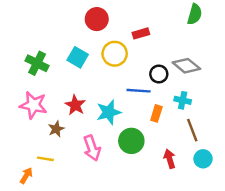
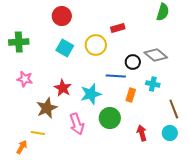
red circle: (97, 19) -> (62, 16), moved
green cross: (37, 63) -> (19, 42), moved, turned -30
pink star: (33, 105) -> (25, 79), moved, size x0.7
brown star: (56, 129) -> (47, 108), size x1.5
brown line: (192, 130) -> (174, 109), moved

